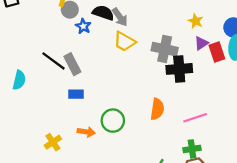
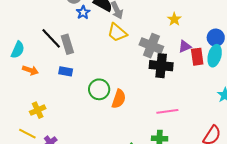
yellow star: (196, 21) -> (174, 19), moved
orange semicircle: (157, 109) -> (119, 99), moved
green circle: (113, 121) -> (99, 89), moved
orange arrow: (86, 132) -> (30, 70), moved

